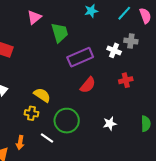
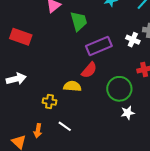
red semicircle: (88, 85) -> (89, 70), moved
yellow semicircle: (42, 95) -> (72, 86), moved, turned -30
green circle: (67, 121) -> (119, 89), moved

